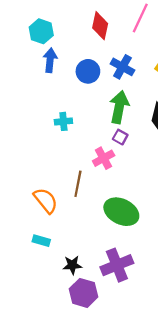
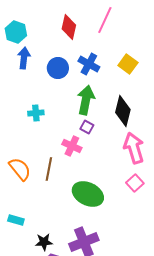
pink cross: (104, 158) -> (72, 146), turned -36
orange semicircle: (46, 201) -> (20, 169), moved

